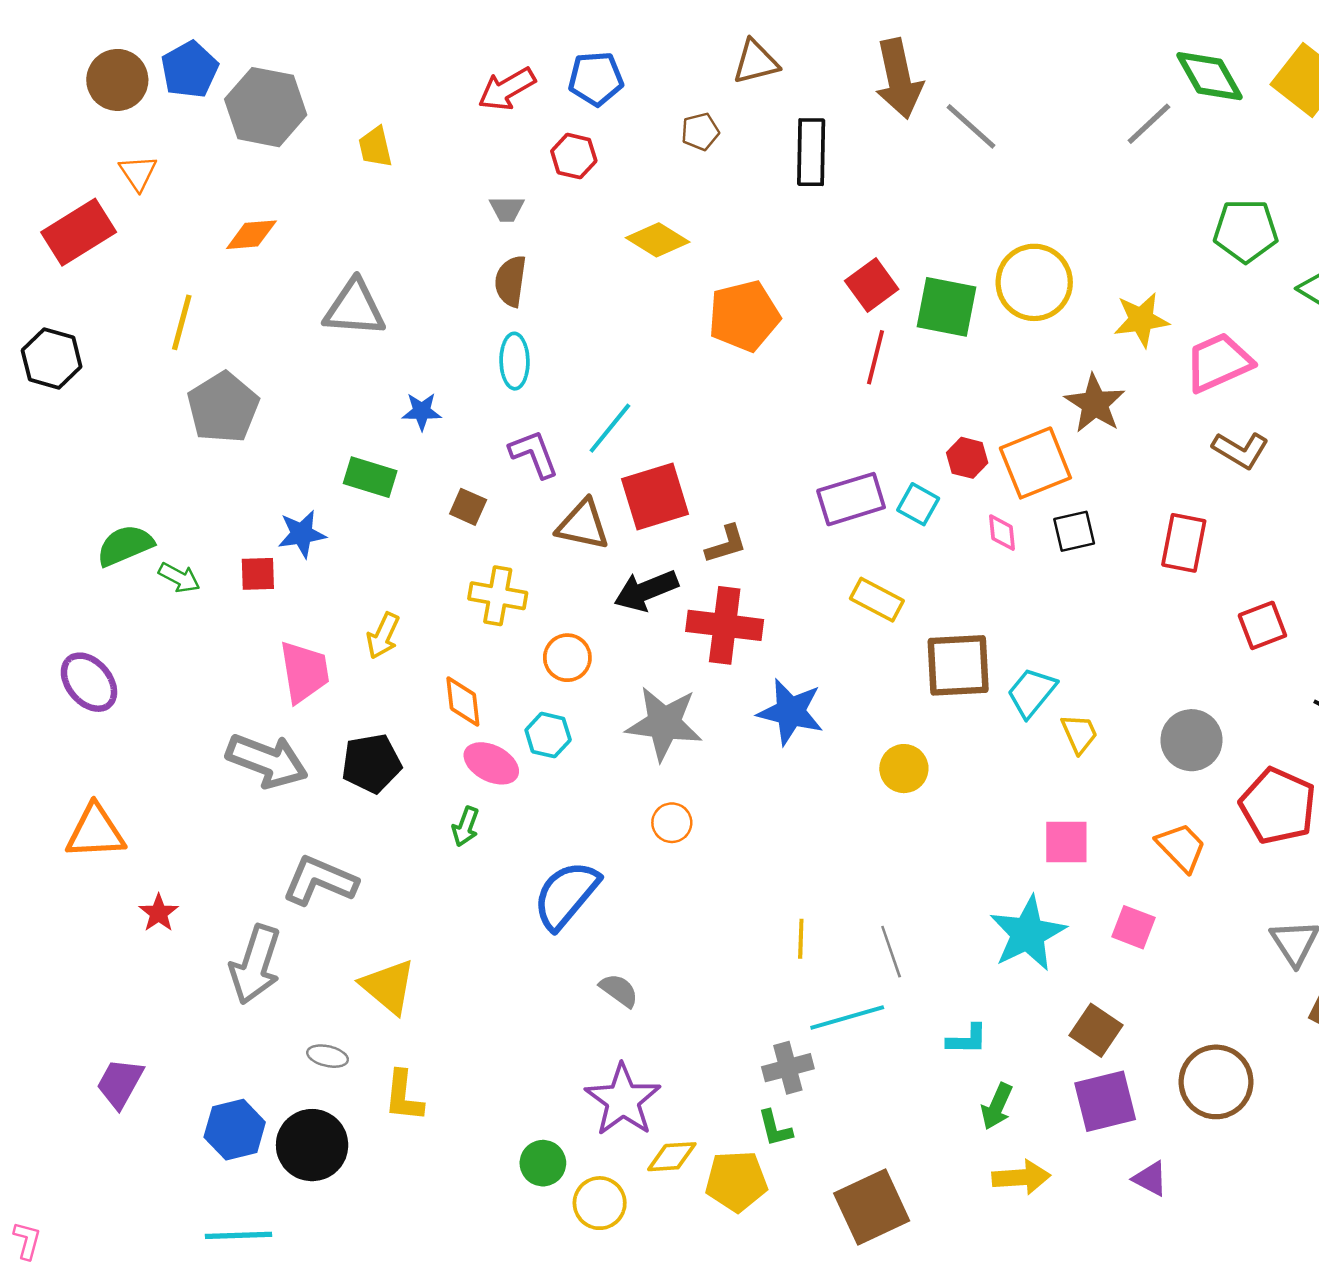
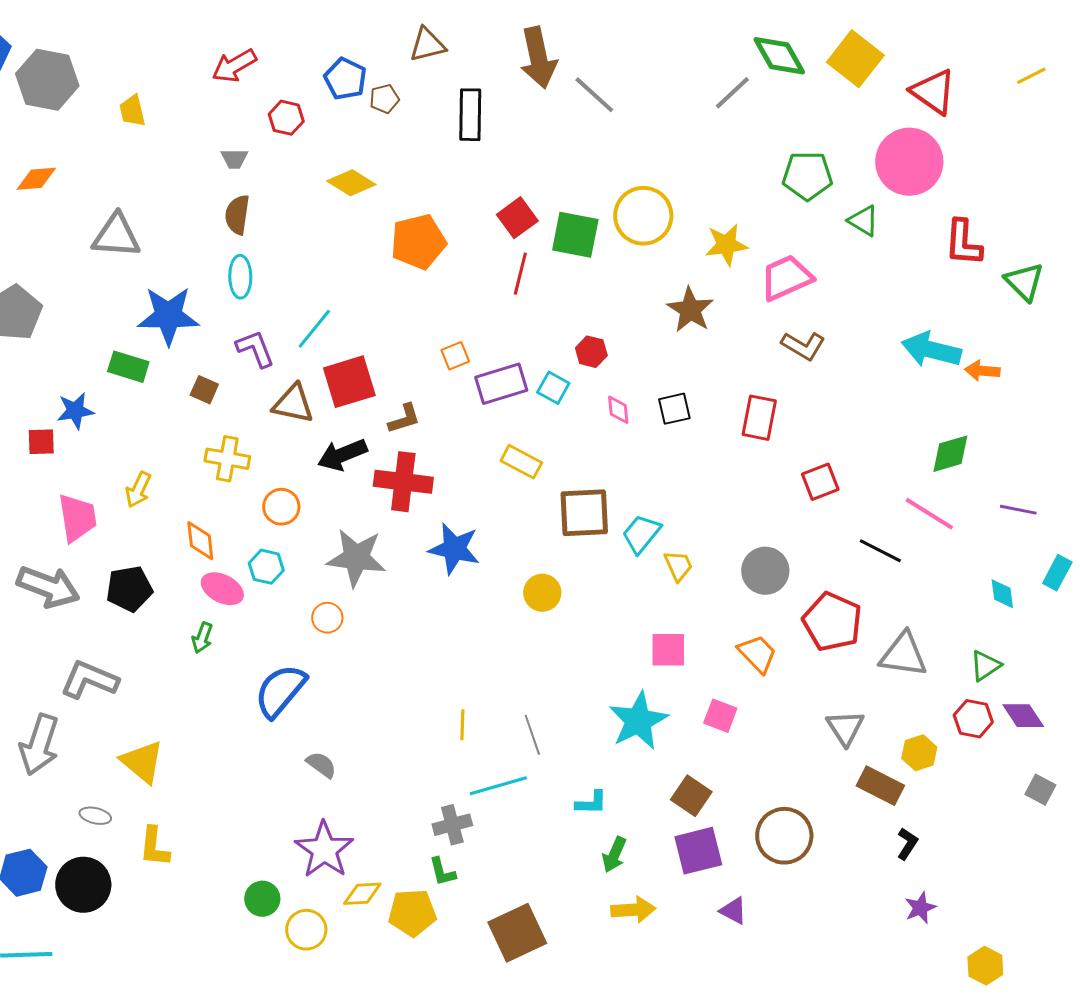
blue pentagon: (596, 79) -> (345, 79), moved, turned 30
blue star: (422, 411) -> (168, 316), size x2.0
orange square: (1035, 463) -> (455, 356), moved, size x0.5
orange circle: (672, 823) -> (327, 618), moved

